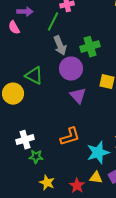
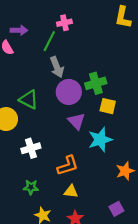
green cross: (90, 47) -> (96, 83), moved
white cross: (25, 140) -> (31, 148), moved
cyan star: (98, 153) -> (100, 140), moved
yellow triangle: (96, 178) -> (71, 192), moved

